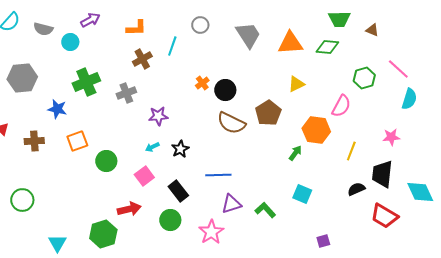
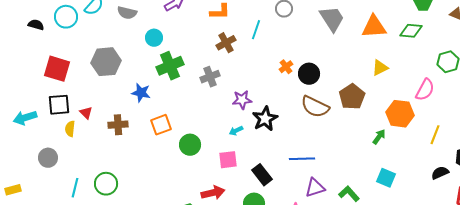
cyan circle: (70, 42) -> (154, 38), moved
black star: (180, 149) -> (265, 119), moved, size x1.4
pink square: (144, 176) -> (228, 160), turned 30

